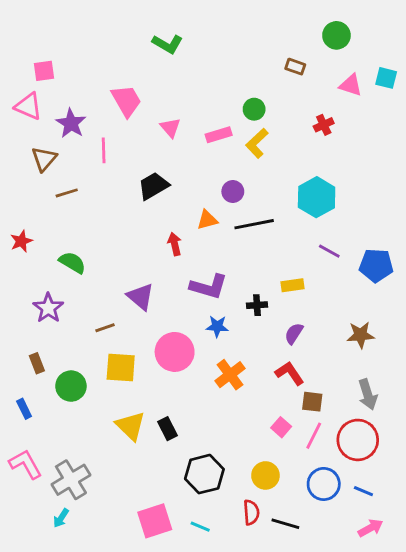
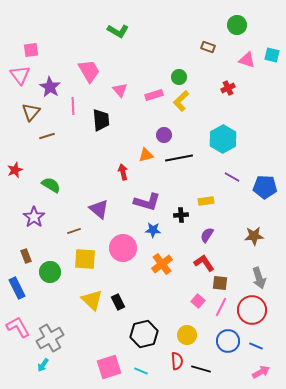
pink triangle: (28, 106) -> (20, 75), turned 30
black trapezoid: (153, 186) -> (101, 120), moved, turned 115
blue rectangle: (24, 409) -> (17, 288), size x1.5

